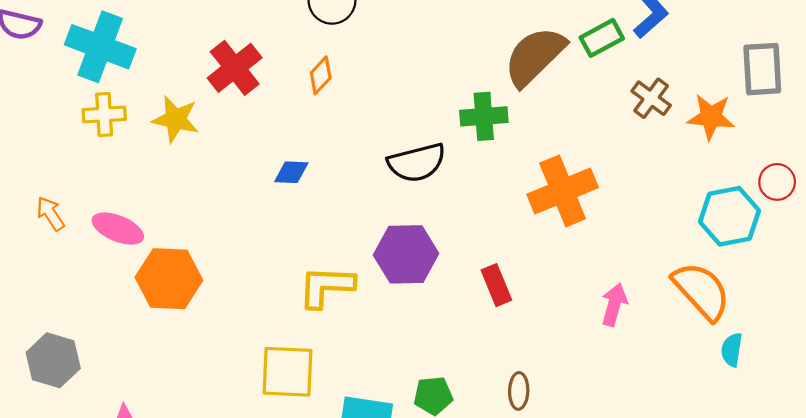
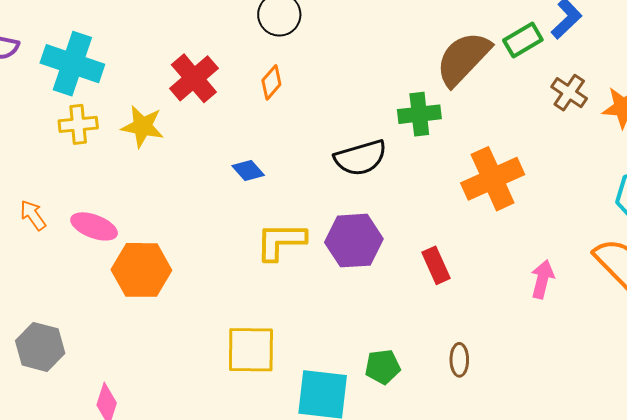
blue diamond: (291, 172) -> (248, 170), turned 48
yellow L-shape: (326, 287) -> (281, 241), moved

